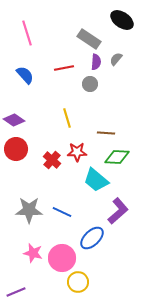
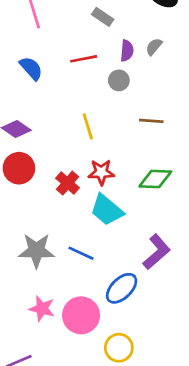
gray rectangle: (89, 39) -> (103, 17), moved, size x0.7
brown line: (106, 133) -> (151, 121), moved
cyan trapezoid: (96, 180) -> (107, 210), moved
yellow circle: (78, 282) -> (119, 348), moved

